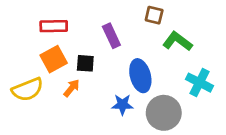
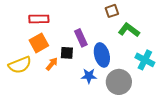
brown square: (154, 15) -> (112, 11), turned -32
purple rectangle: (111, 36) -> (81, 38), moved
black square: (85, 63) -> (67, 53), moved

